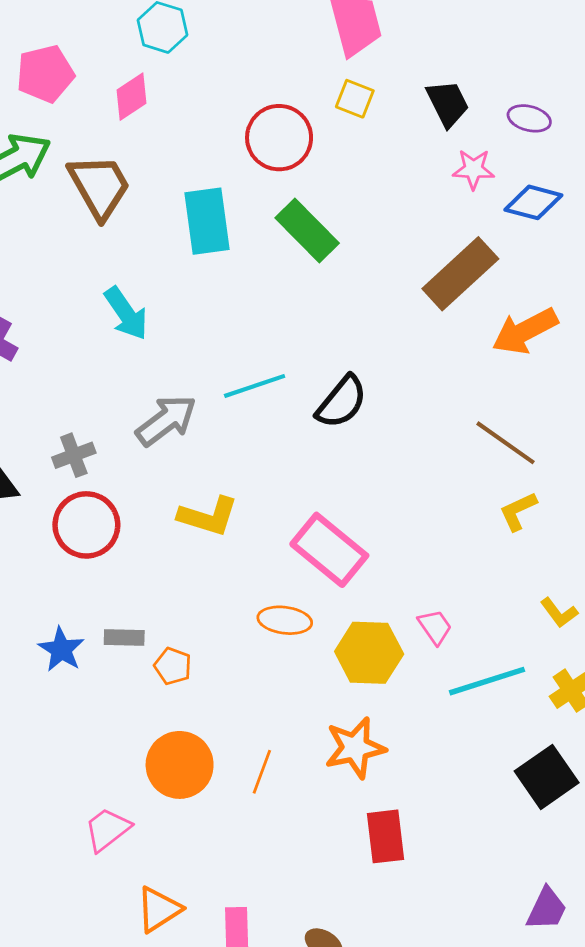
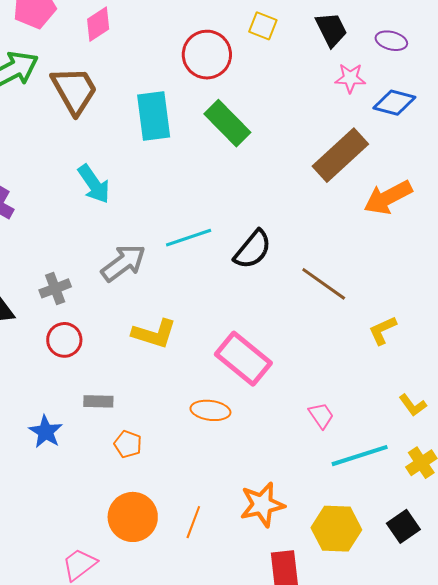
brown line: (506, 443) -> (324, 284), moved
red circle: (86, 525) -> (64, 340), size x0.7
gray rectangle: (124, 637) -> (98, 401), moved
yellow hexagon: (369, 653) -> (336, 529), moved
black square: (547, 777) -> (403, 526), size x0.7

